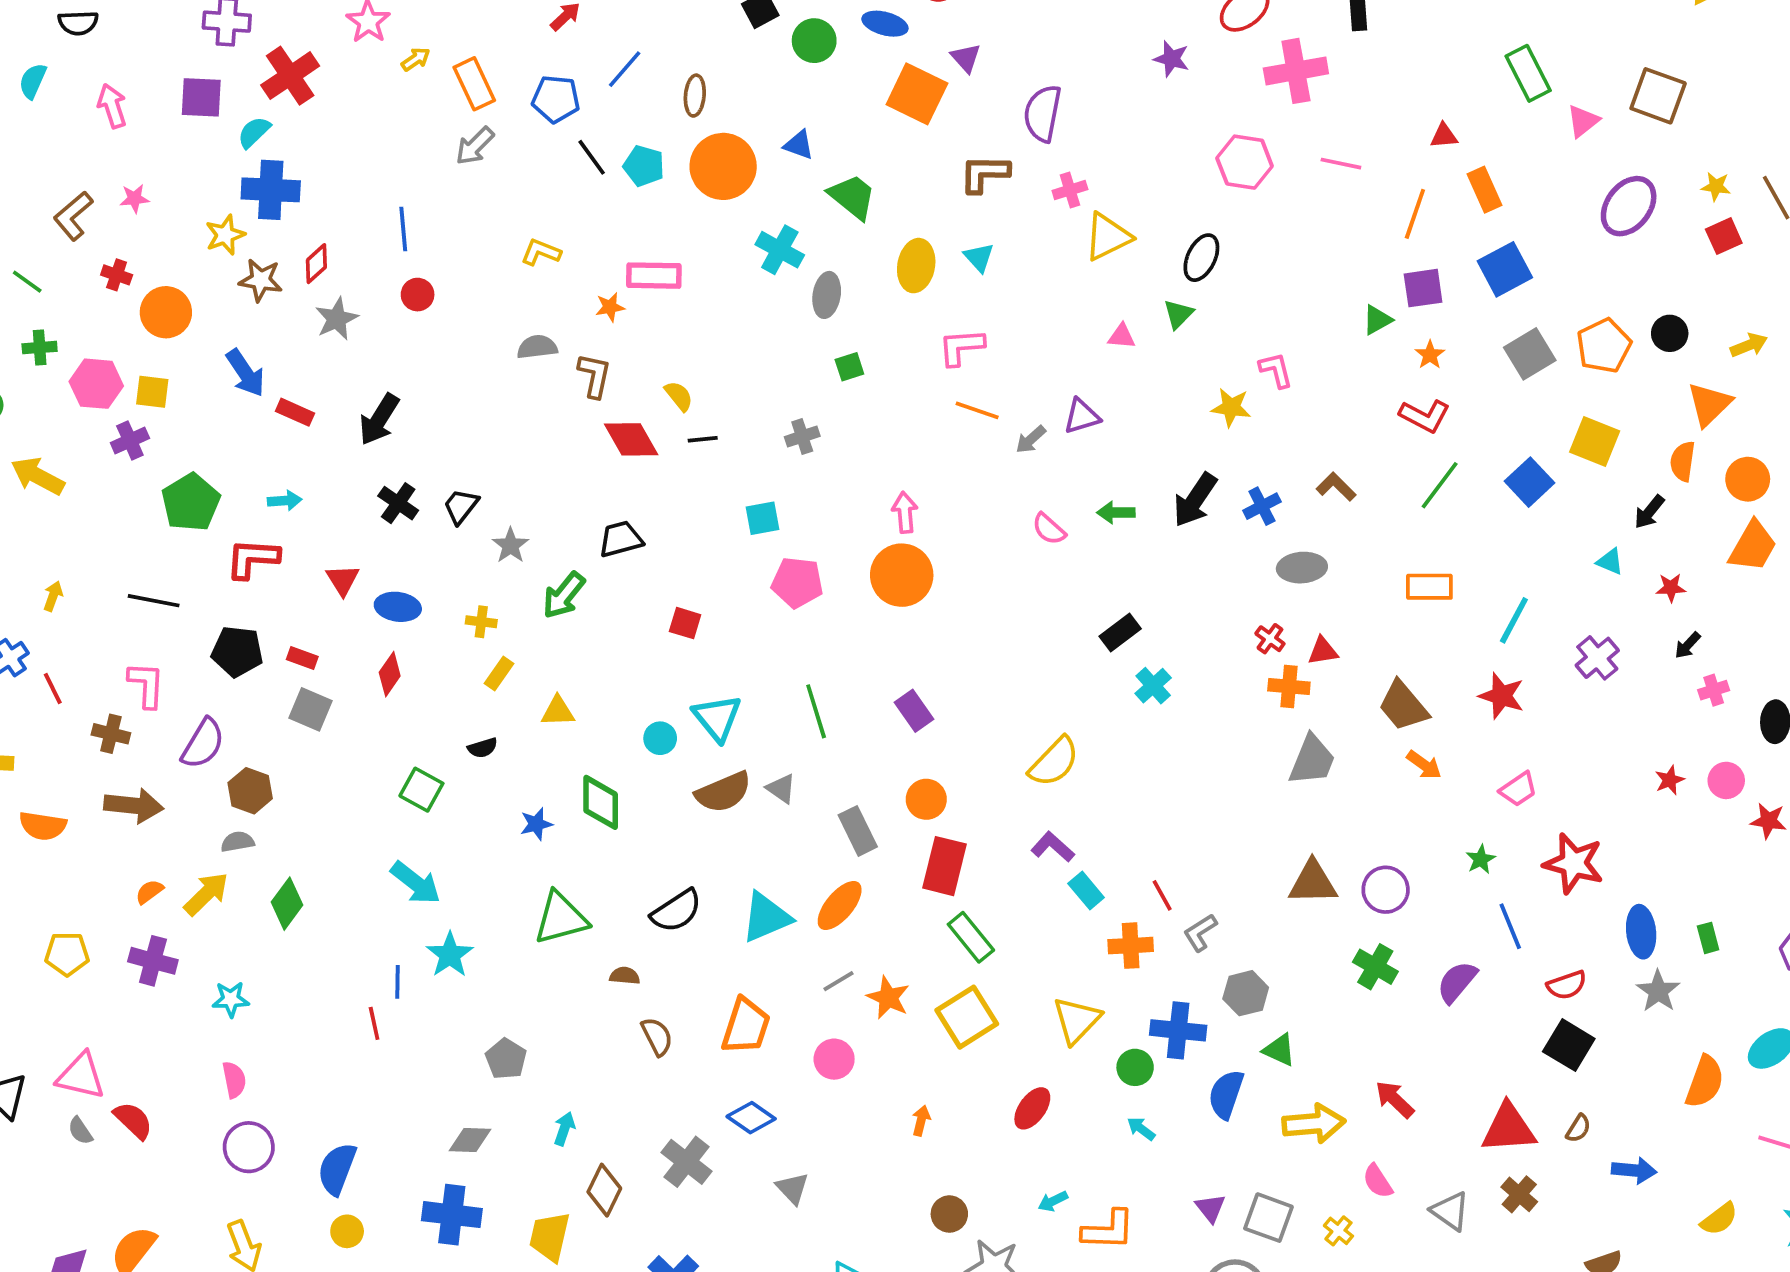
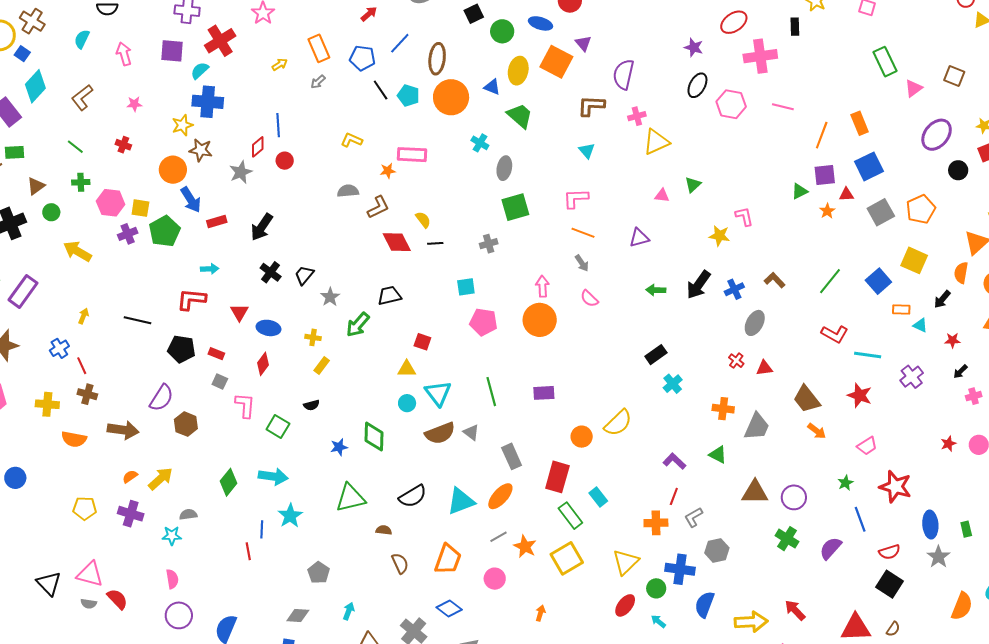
yellow arrow: (416, 59) -> (280, 64), moved
brown ellipse: (695, 96) -> (437, 59), size x1.4
brown square: (1658, 96) -> (954, 76), size x0.7
red triangle: (1444, 136) -> (846, 194), moved
gray arrow: (475, 146) -> (318, 82), size x0.7
brown L-shape: (73, 216) -> (82, 97), moved
cyan cross: (780, 250) -> (480, 143), size x0.7
black ellipse: (1201, 258) -> (697, 85), moved
red diamond: (316, 264) -> (258, 147), moved
yellow ellipse: (916, 266) -> (518, 71), moved
orange circle: (166, 312) -> (173, 170), moved
black circle: (1670, 333) -> (958, 170), moved
green square: (849, 367) -> (515, 207), size x1.8
brown L-shape: (594, 376) -> (378, 207), turned 50
red rectangle: (295, 412) -> (217, 222), turned -42
red L-shape: (1425, 416) -> (835, 334), moved
gray arrow: (1031, 439) -> (582, 263), moved, turned -84
green pentagon: (191, 502) -> (165, 231), moved
pink semicircle: (1049, 529) -> (589, 298), moved
gray ellipse: (1302, 568) -> (755, 323), turned -60
orange rectangle: (1429, 587) -> (901, 309), moved, size x0.7
cyan line: (1514, 620) -> (868, 355), turned 68
pink L-shape: (146, 685) -> (245, 405), moved
orange cross: (1289, 687) -> (723, 409), moved
gray square: (311, 709) -> (220, 381), size x0.7
yellow triangle: (558, 711) -> (407, 369), moved
purple rectangle: (914, 711) -> (544, 393), turned -60
brown cross: (111, 734) -> (87, 394), moved
orange circle: (926, 799) -> (582, 437), moved
gray semicircle: (238, 842) -> (188, 514), moved
purple L-shape: (1053, 847) -> (674, 461), moved
cyan arrow: (416, 883) -> (273, 477), turned -32
cyan rectangle: (1086, 891) -> (598, 497), moved
red line: (1162, 895) -> (674, 496), turned 48
green diamond: (287, 904) -> (229, 482), moved
green triangle: (1279, 1050) -> (718, 455), moved
red ellipse: (1032, 1108) -> (625, 605), moved
gray semicircle: (80, 1131) -> (89, 604), turned -49

